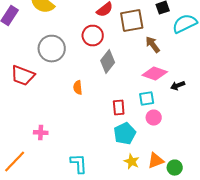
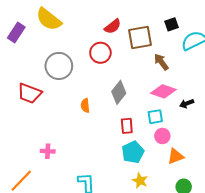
gray diamond: (108, 62) -> (119, 92), moved
orange triangle: (156, 161) -> (176, 156), moved

